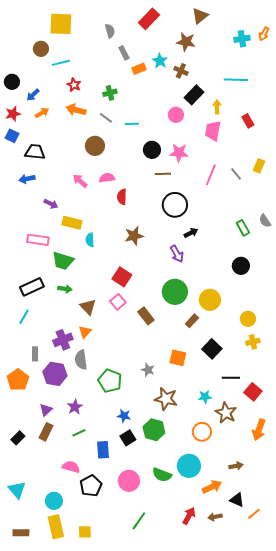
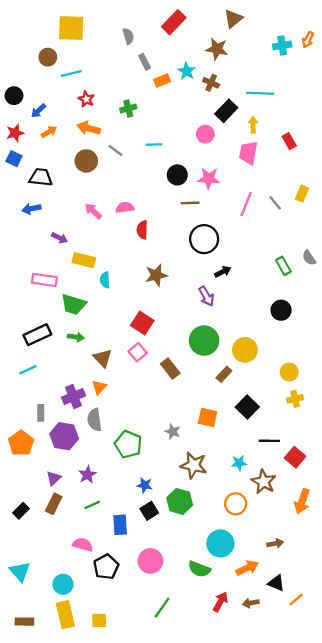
cyan line: (236, 80) -> (260, 93), moved
gray line: (106, 118) -> (115, 150), moved
brown circle: (95, 146) -> (86, 161), moved
cyan line: (24, 317) -> (28, 370), turned 35
green semicircle: (162, 475) -> (199, 569), moved

